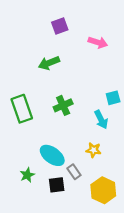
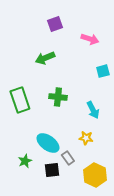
cyan square: (113, 98) -> (103, 71), moved
green cross: (63, 105) -> (58, 97), turned 30

